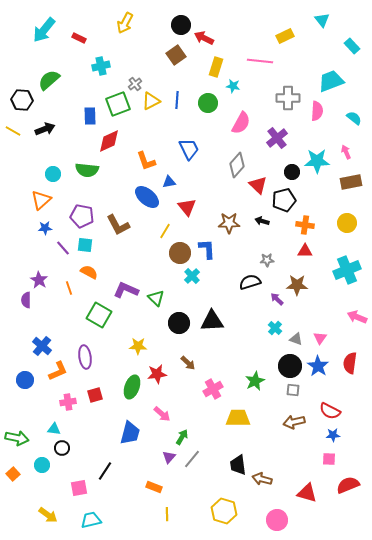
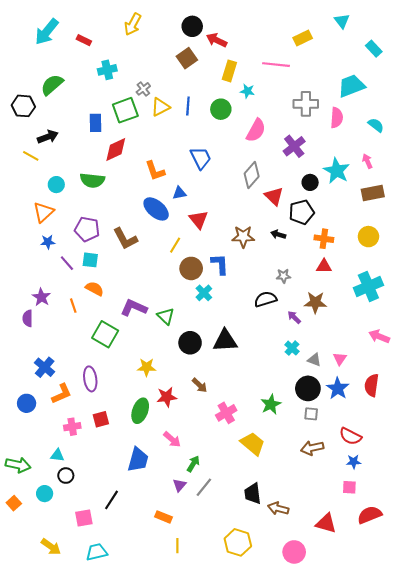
yellow line: (13, 131) -> (31, 156), moved
cyan star: (317, 161) -> (337, 171), turned 30
yellow trapezoid: (238, 418) -> (253, 444), turned 40

